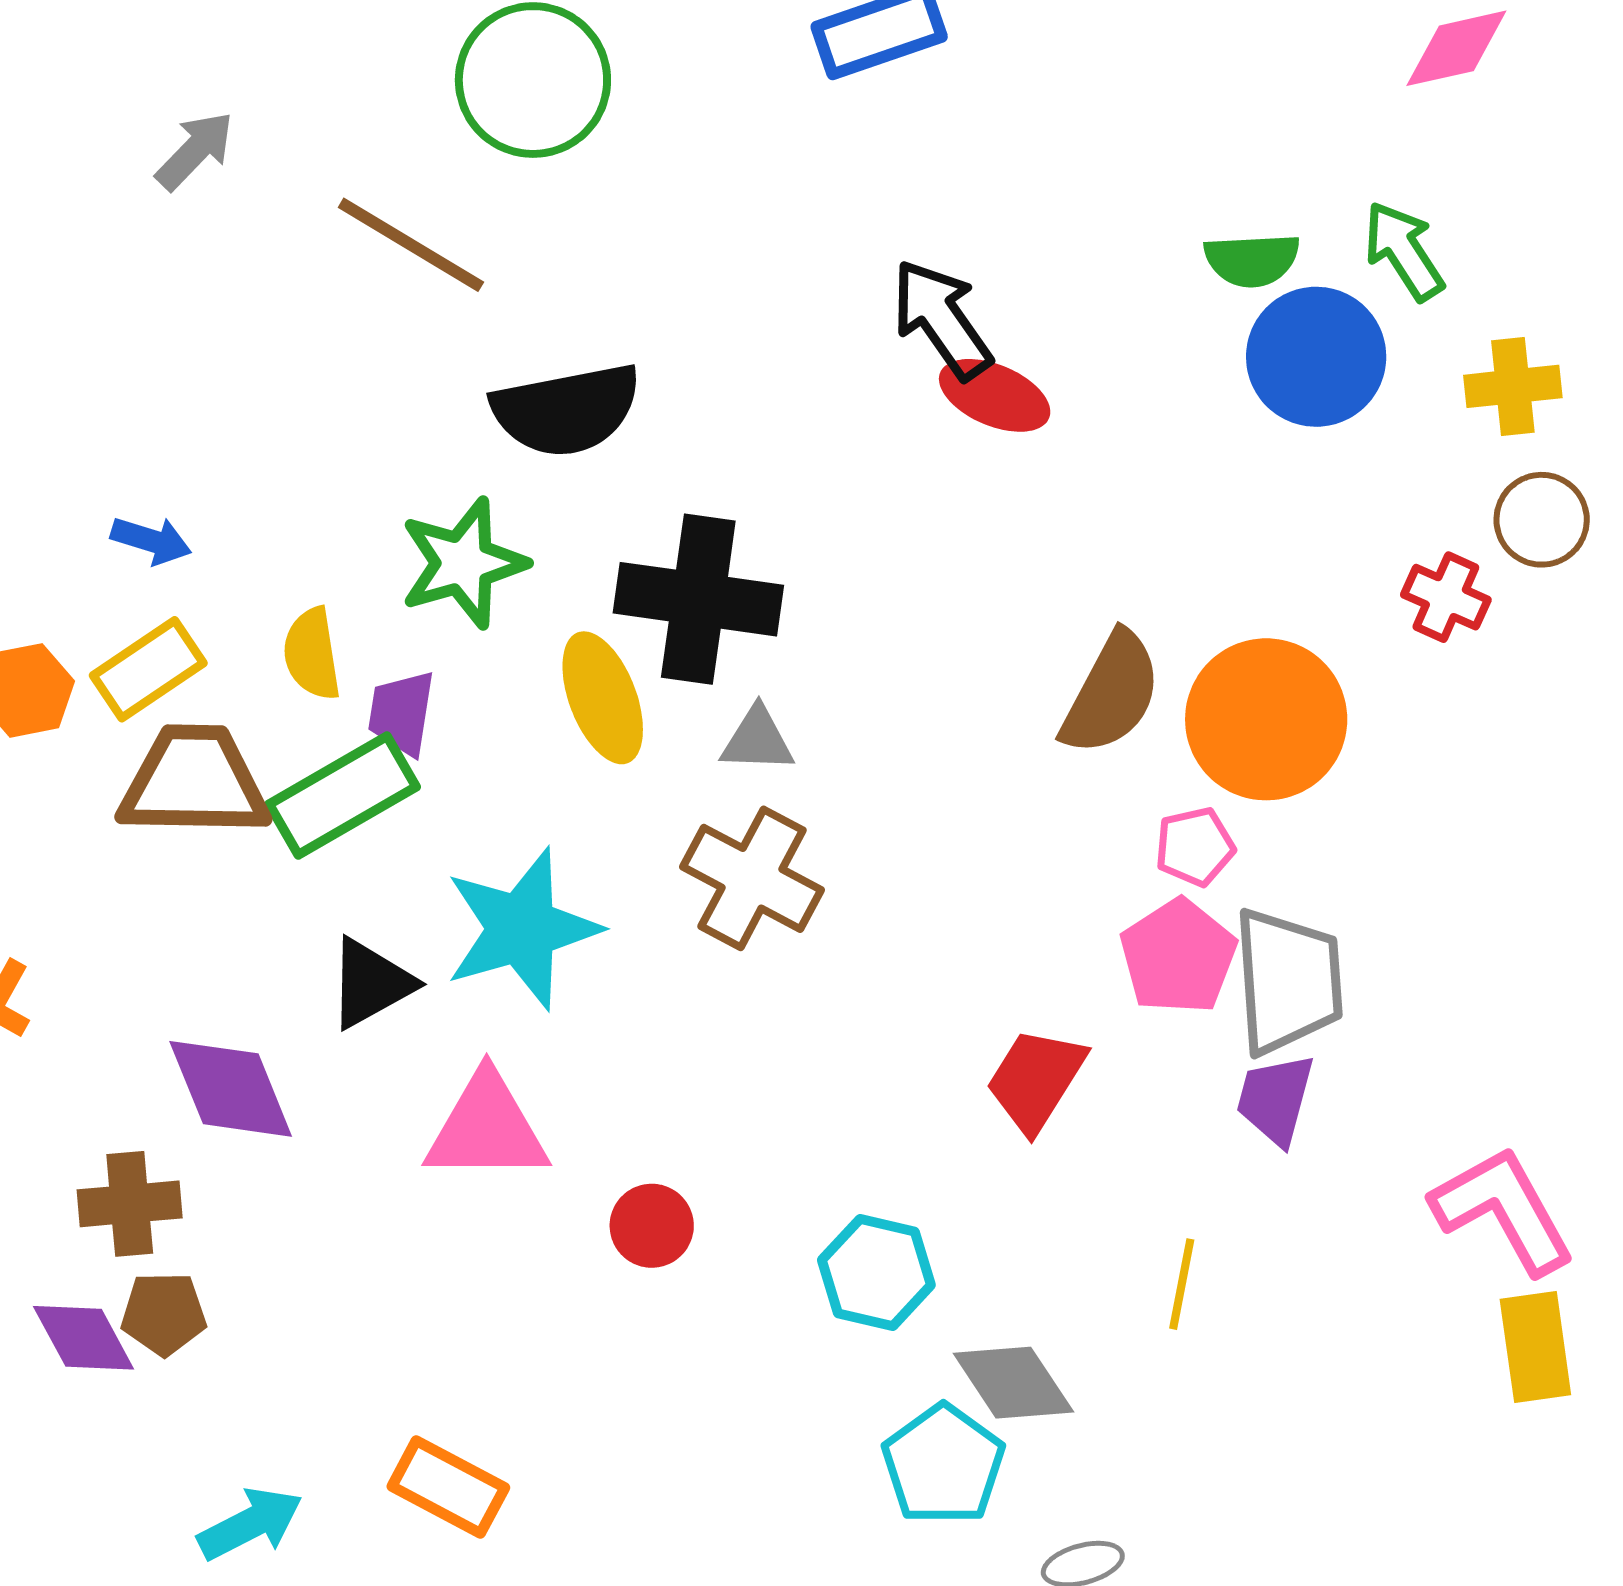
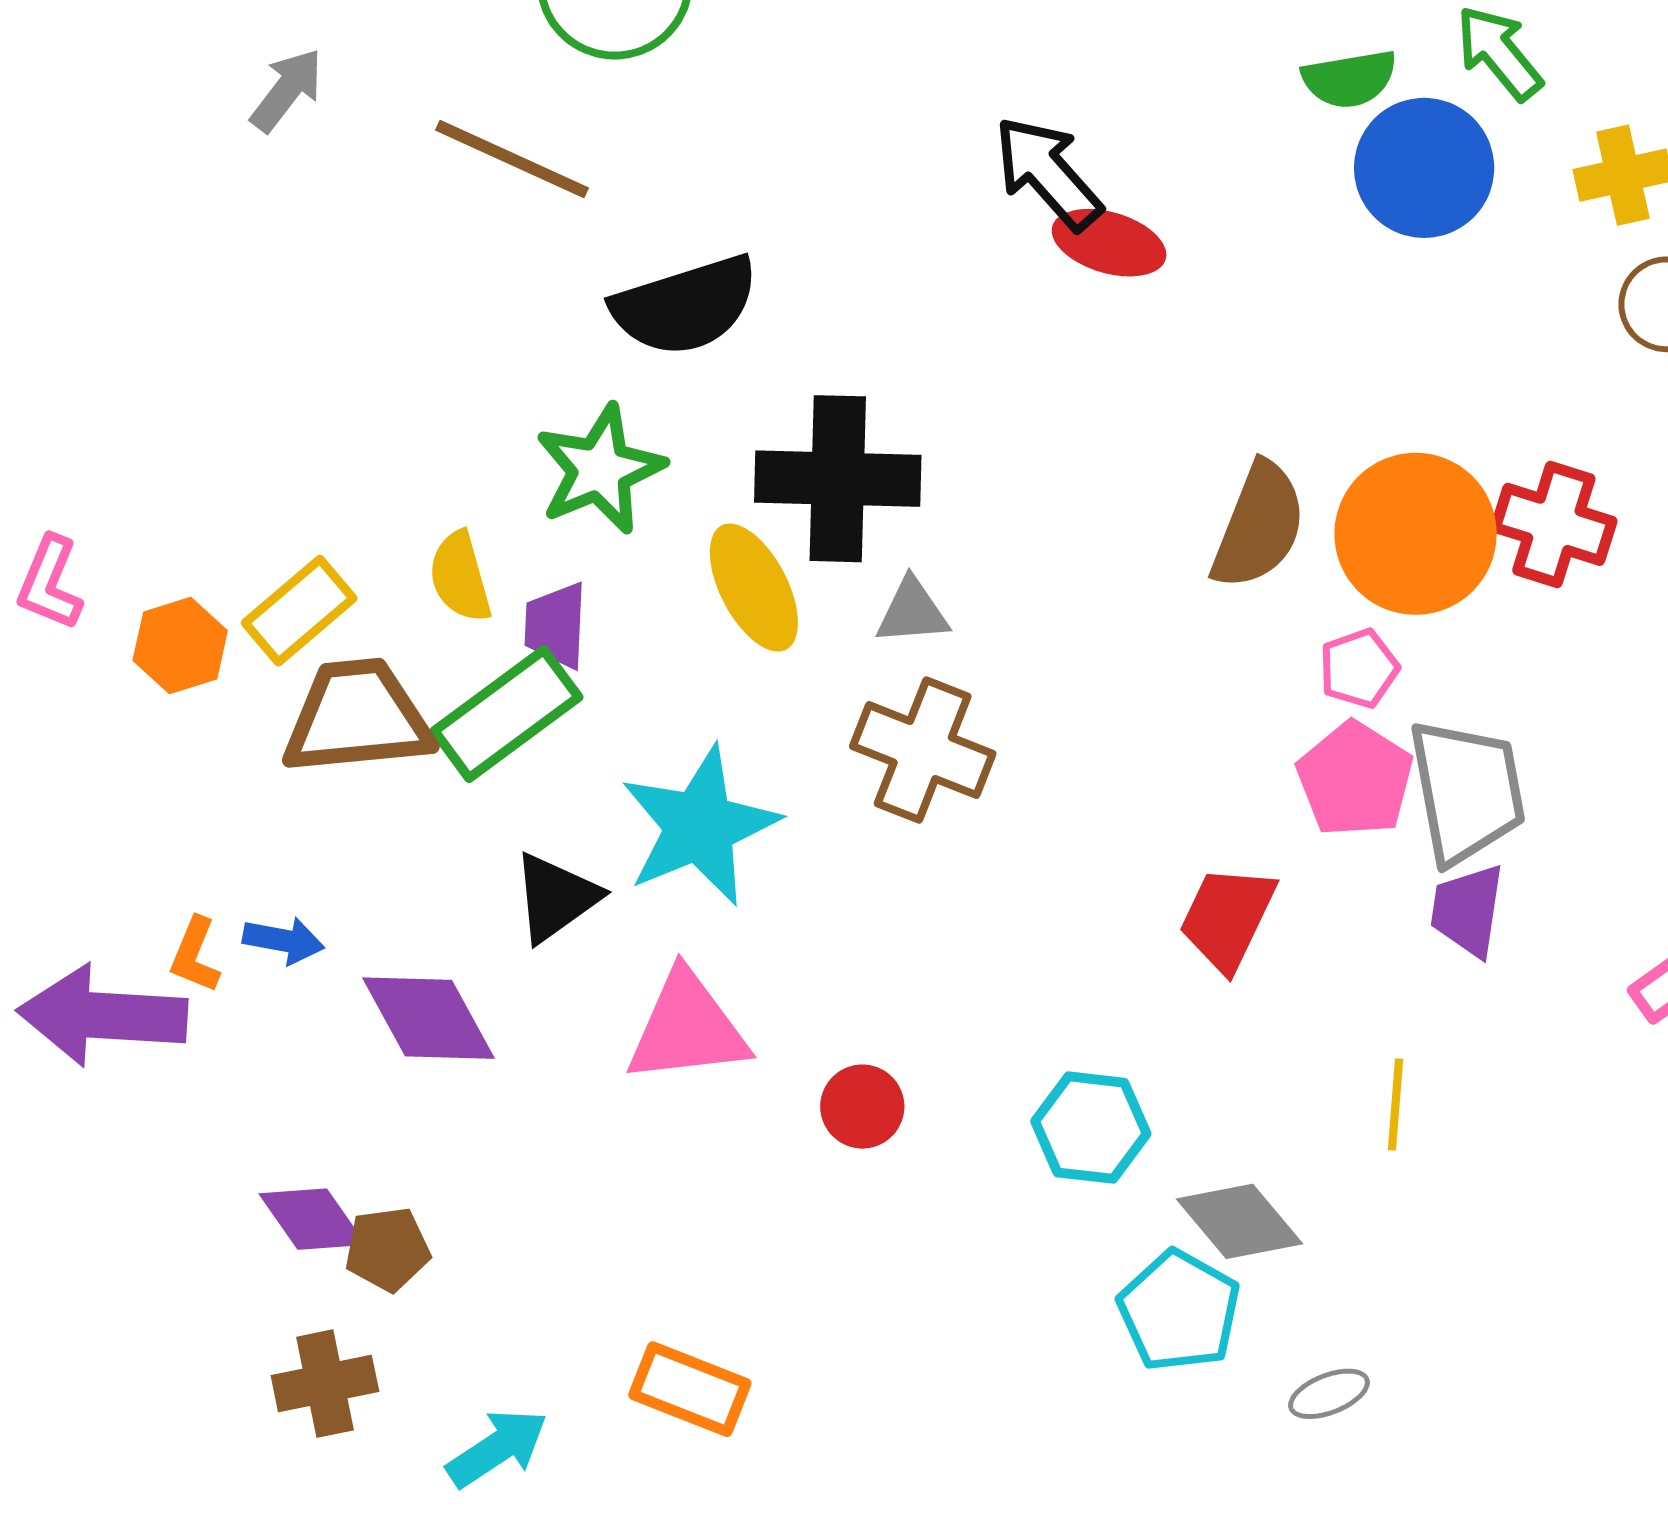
blue arrow: (151, 540) -> (283, 940), moved
red cross: (1446, 597) -> (1554, 524), moved, size x1.4
brown cross: (130, 1204) -> (325, 1384), moved
purple diamond: (84, 1338) -> (312, 1219), moved

